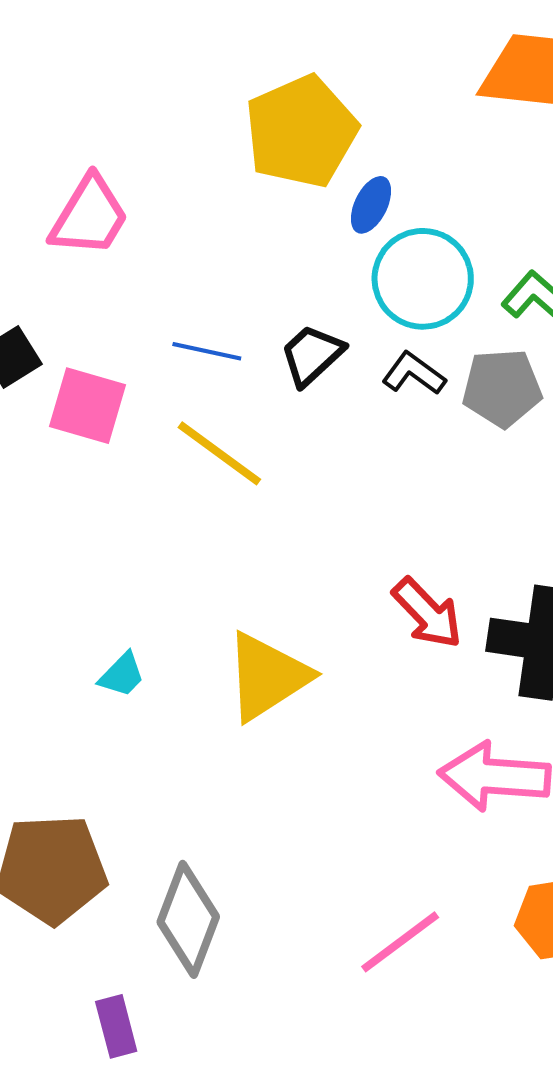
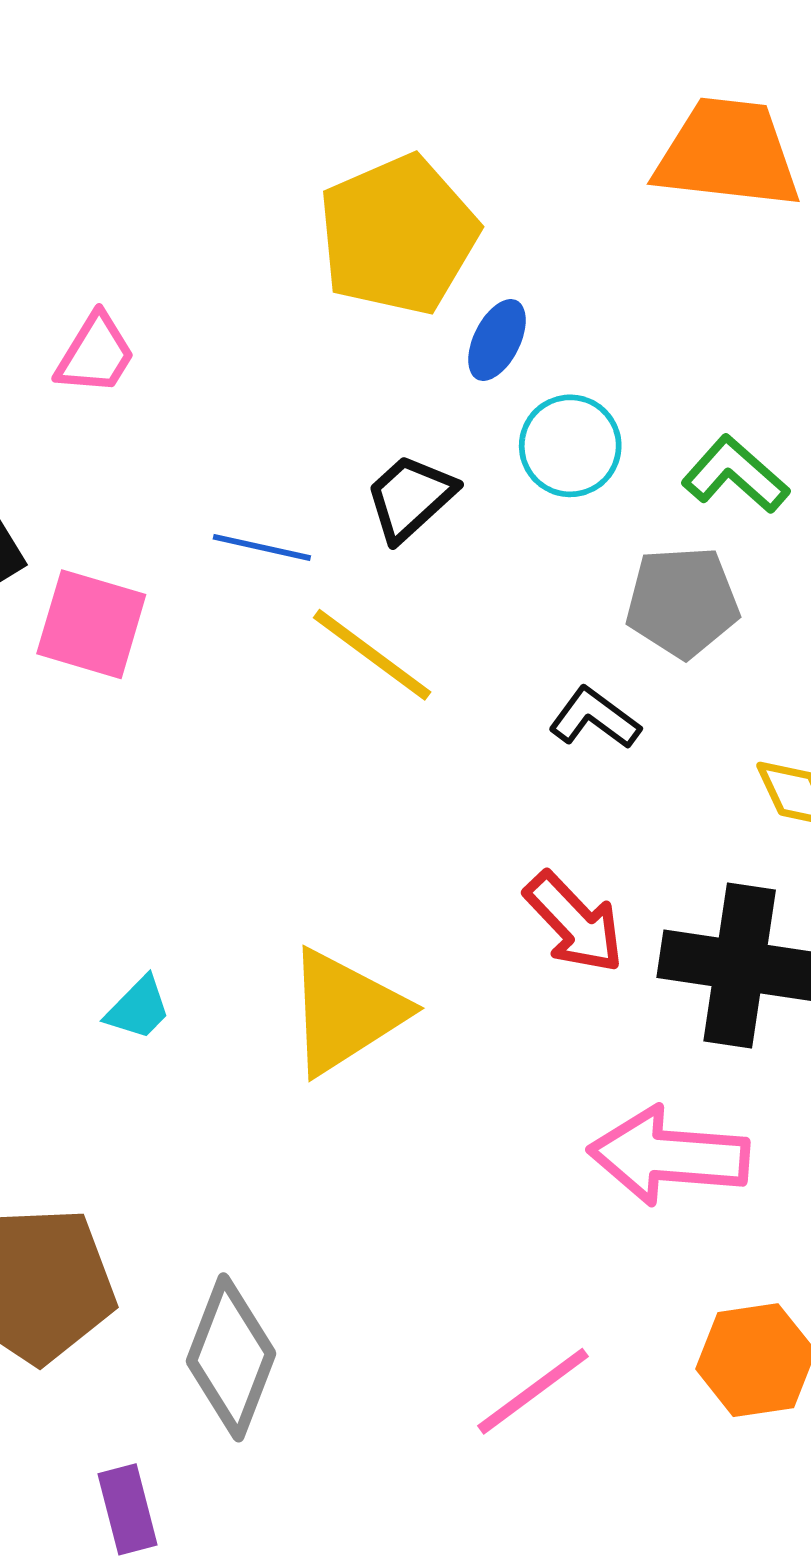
pink trapezoid: (89, 216) -> (95, 354), size x0.7
cyan circle: (423, 279) -> (570, 446), size x0.7
black trapezoid: (312, 355) -> (410, 498), moved
black L-shape: (414, 373) -> (595, 718), moved
yellow line: (219, 453) -> (372, 655), moved

